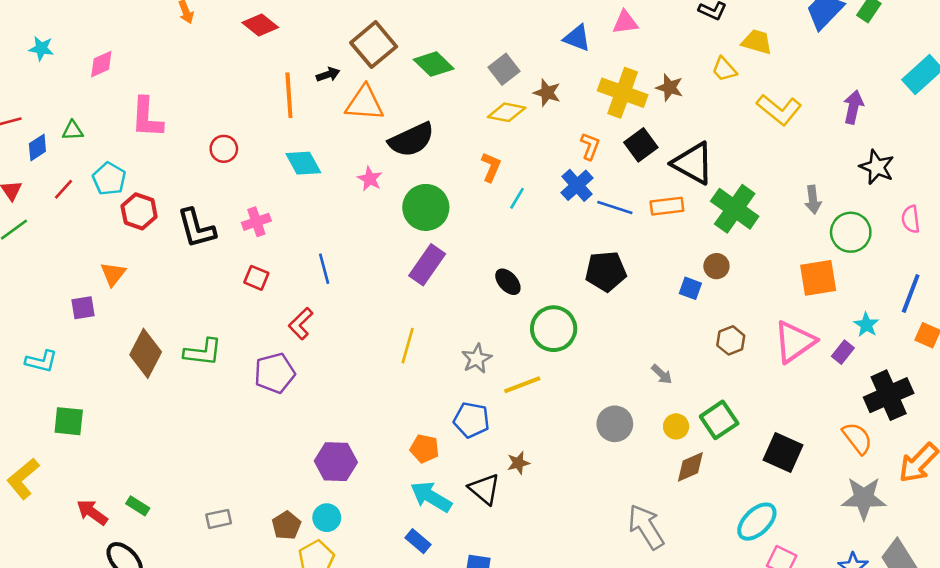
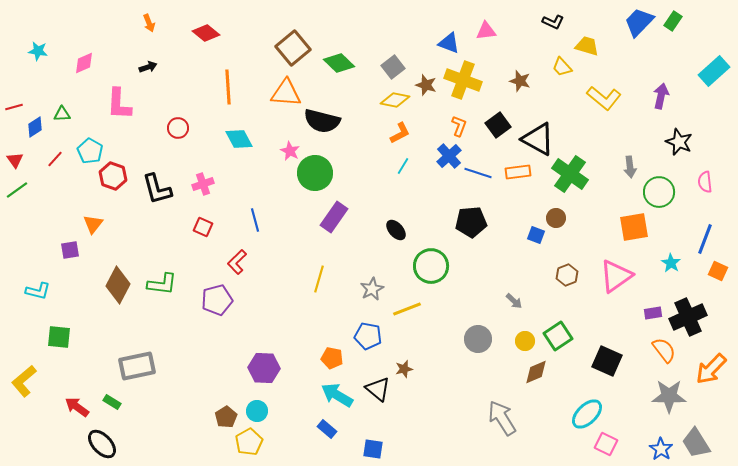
black arrow: (328, 75) -> (148, 67), moved
yellow cross: (623, 93) -> (463, 80), moved
black semicircle: (411, 140) -> (322, 121), turned 39
orange L-shape: (491, 167) -> (400, 133), moved, turned 40
green circle: (426, 207) -> (315, 173), moved
purple rectangle: (843, 352) -> (653, 313), moved, turned 42
gray rectangle: (219, 519) -> (137, 366), moved, size x1.8

